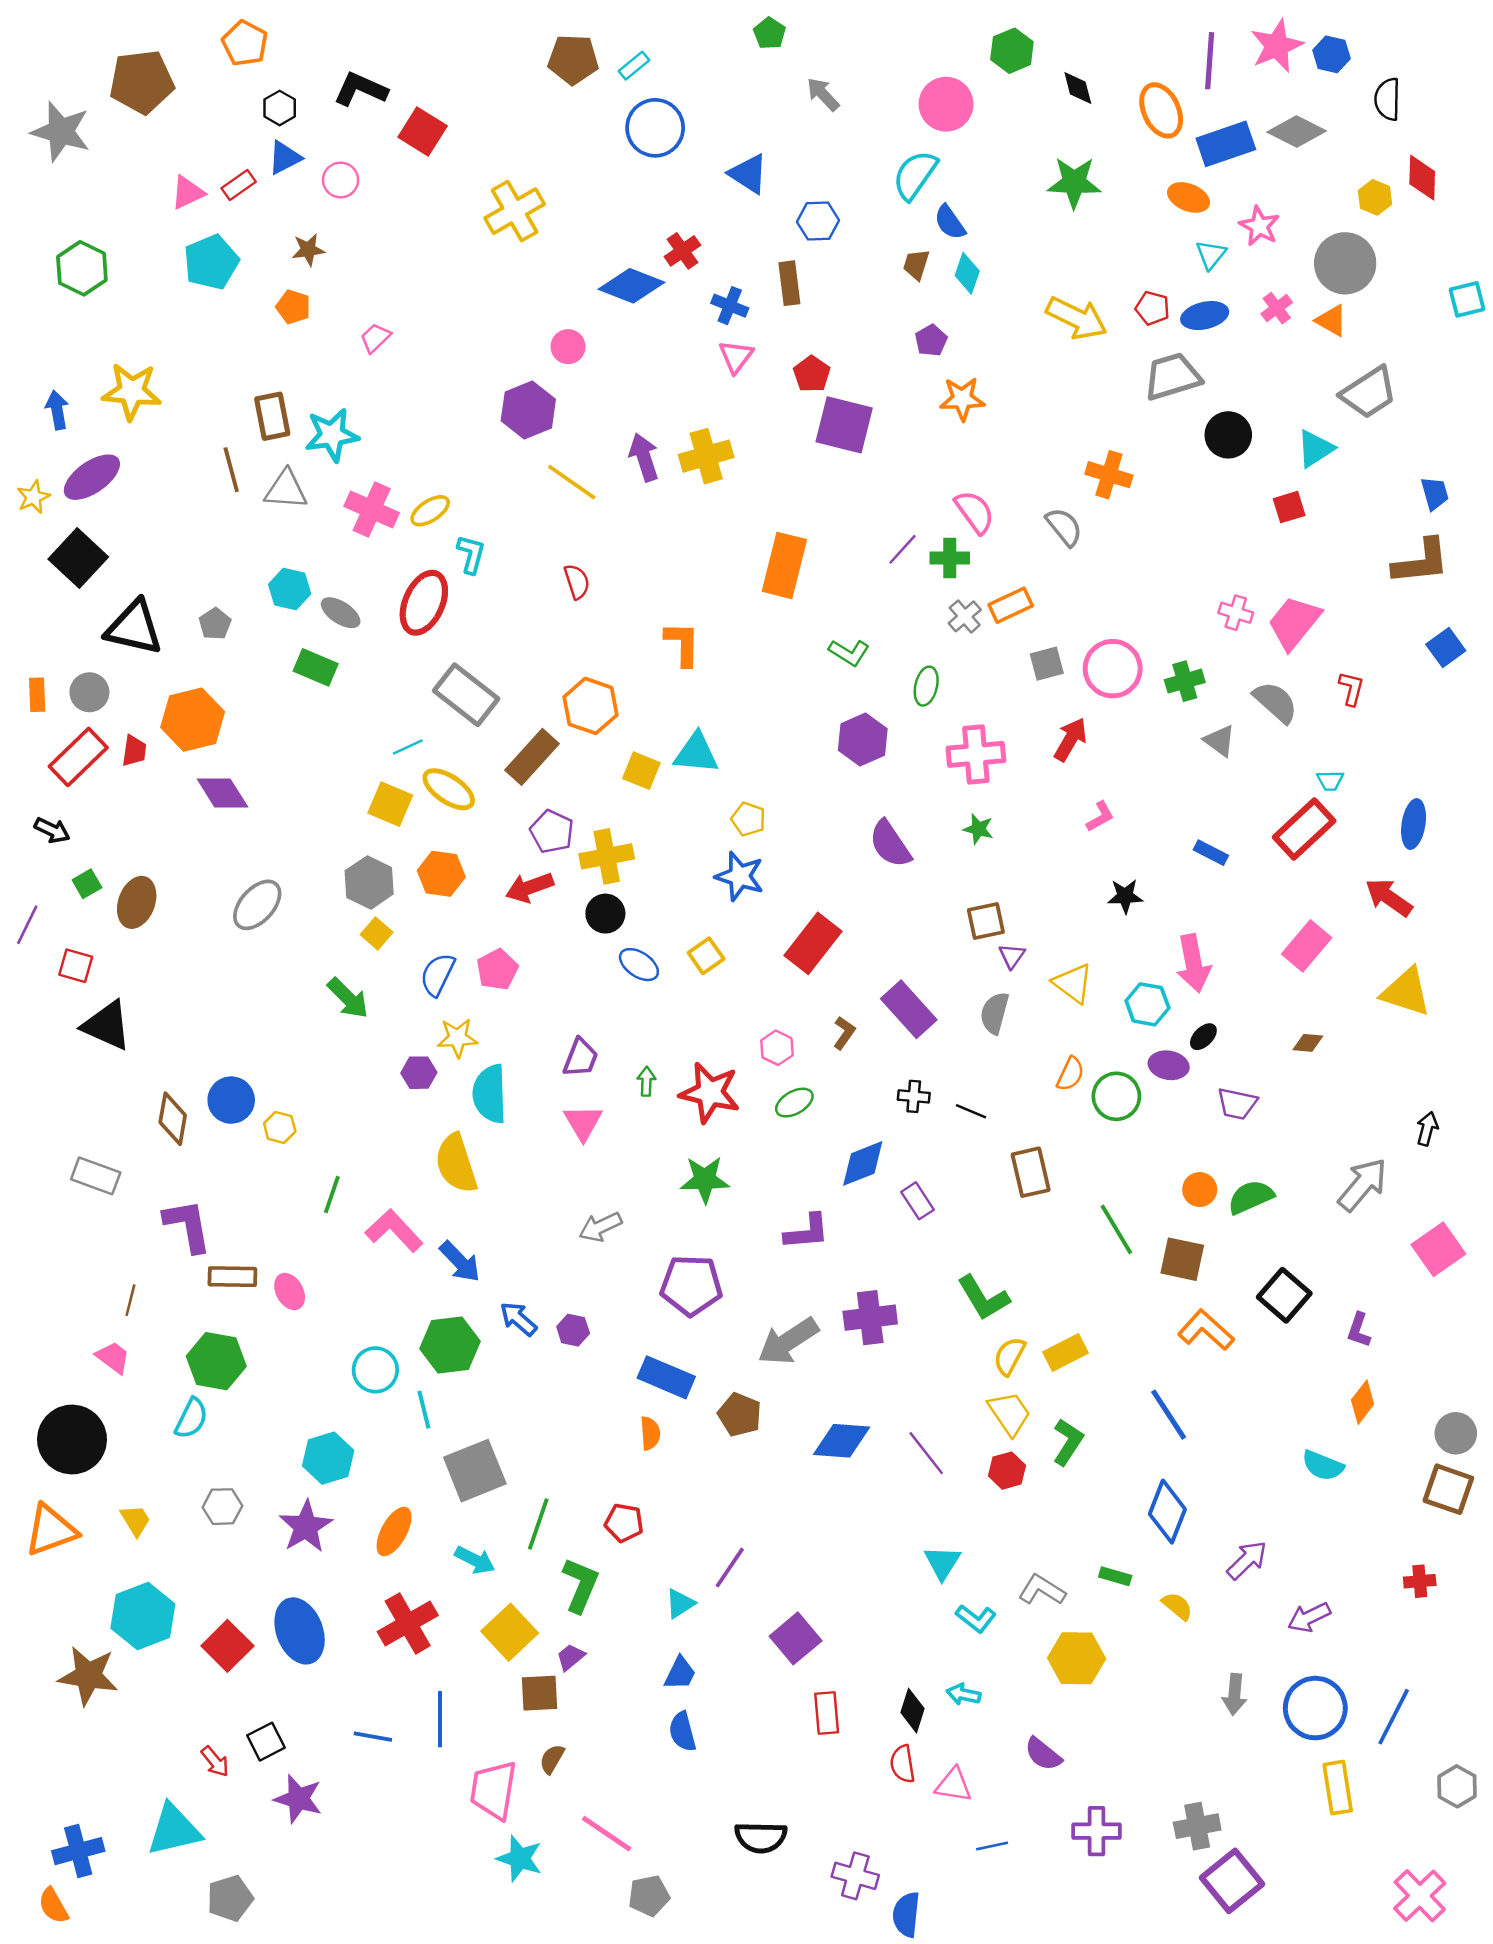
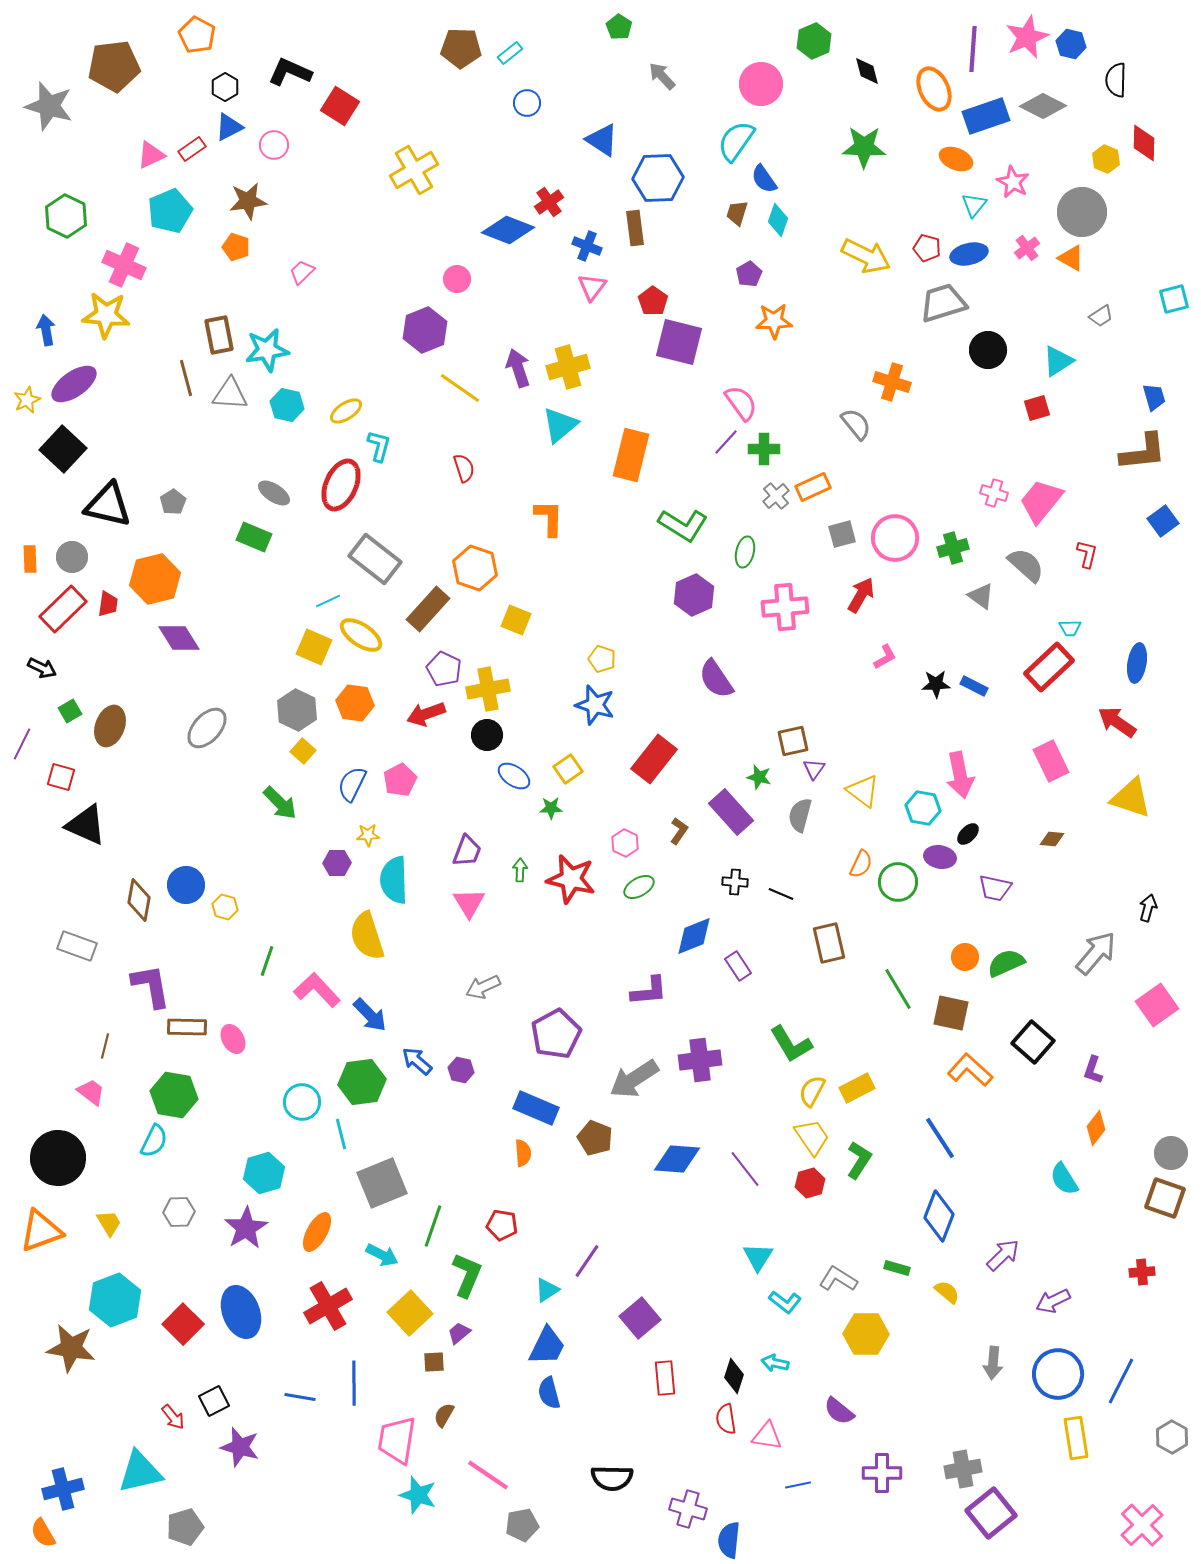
blue circle: (655, 128) -> (527, 103), size x0.6
blue hexagon: (818, 221) -> (658, 178), size x1.5
brown star: (308, 250) -> (248, 201), size x1.4
cyan square: (1467, 299) -> (1174, 299), moved
gray trapezoid: (1369, 393) -> (1101, 316), size x0.5
pink cross: (372, 509) -> (124, 265), moved
pink semicircle: (975, 512) -> (741, 403), moved
cyan hexagon: (290, 589) -> (287, 405), moved
green L-shape: (849, 652) -> (683, 525), size x1.5
cyan triangle: (696, 753) -> (560, 425), moved, turned -45
green star: (978, 829) -> (759, 777), moved
black star: (1125, 896) -> (936, 684), moved
pink rectangle: (1307, 946) -> (1051, 761), turned -66
yellow star: (457, 1038) -> (368, 835), size x0.7
green star: (705, 1180) -> (551, 808), moved, size x0.6
purple pentagon: (691, 1285) -> (556, 1034), turned -30
cyan semicircle: (1323, 1466) -> (1064, 1179), turned 36
blue trapezoid: (680, 1673) -> (547, 1346), size x1.4
brown square: (539, 1693) -> (434, 1362), size x0.7

